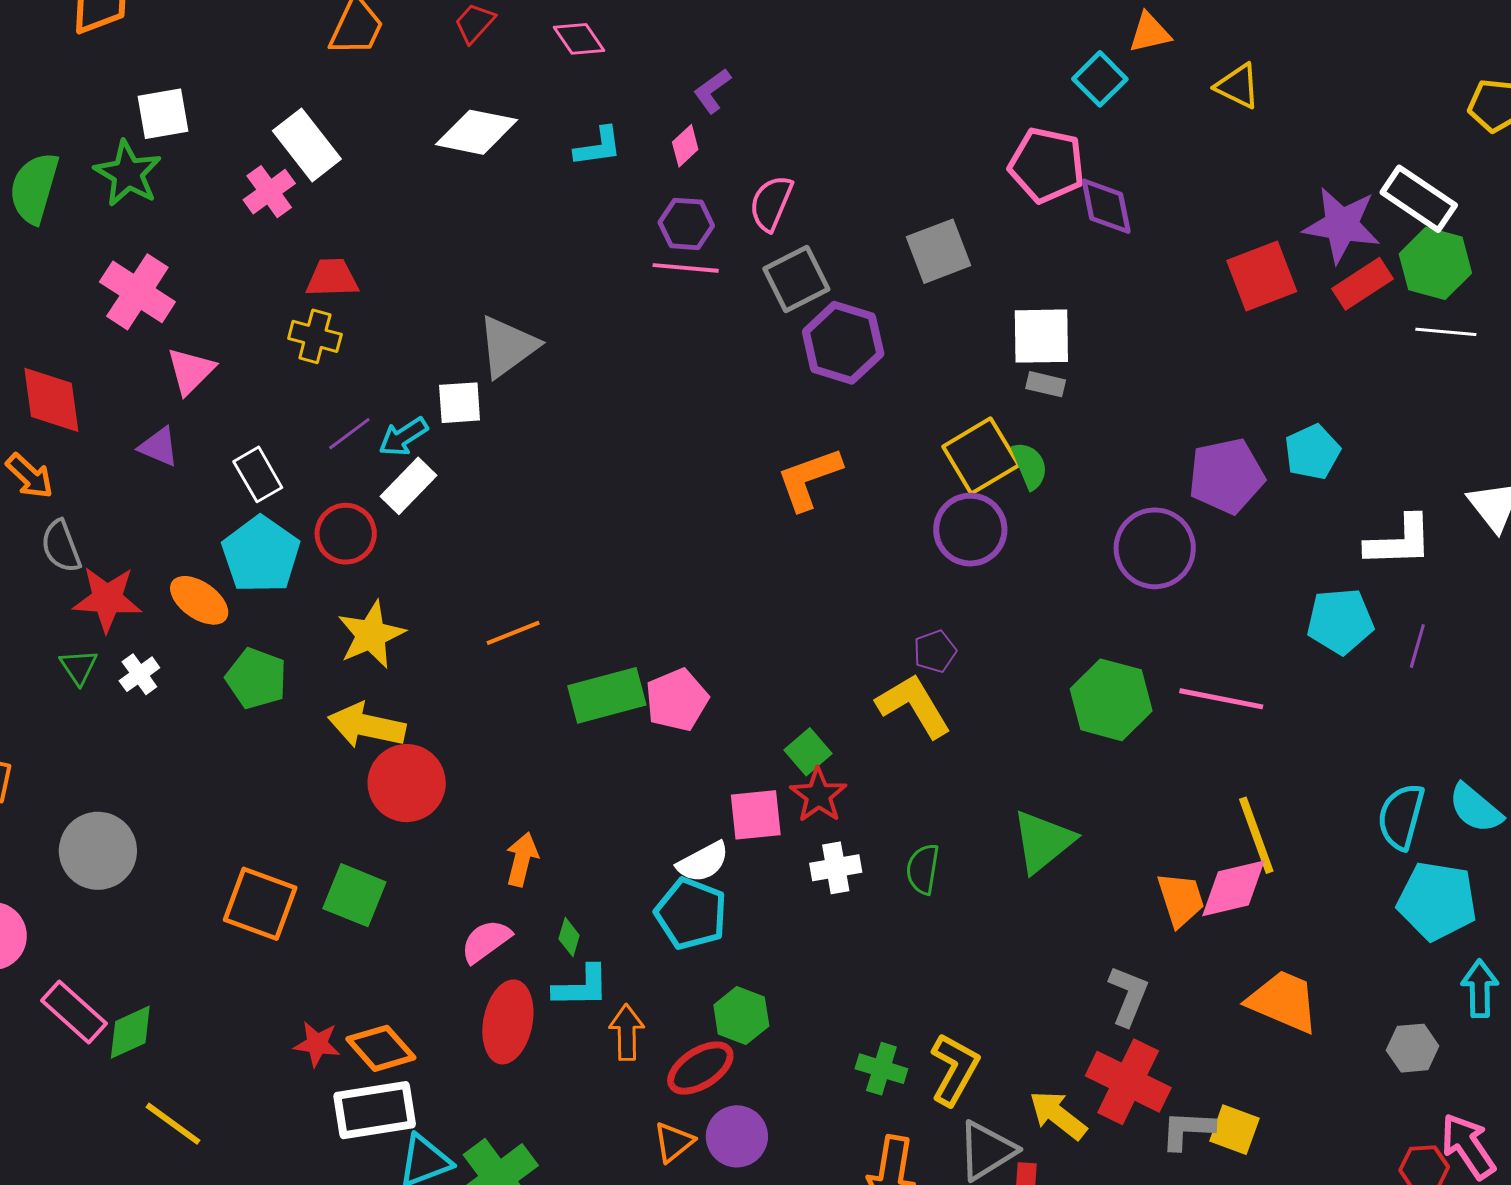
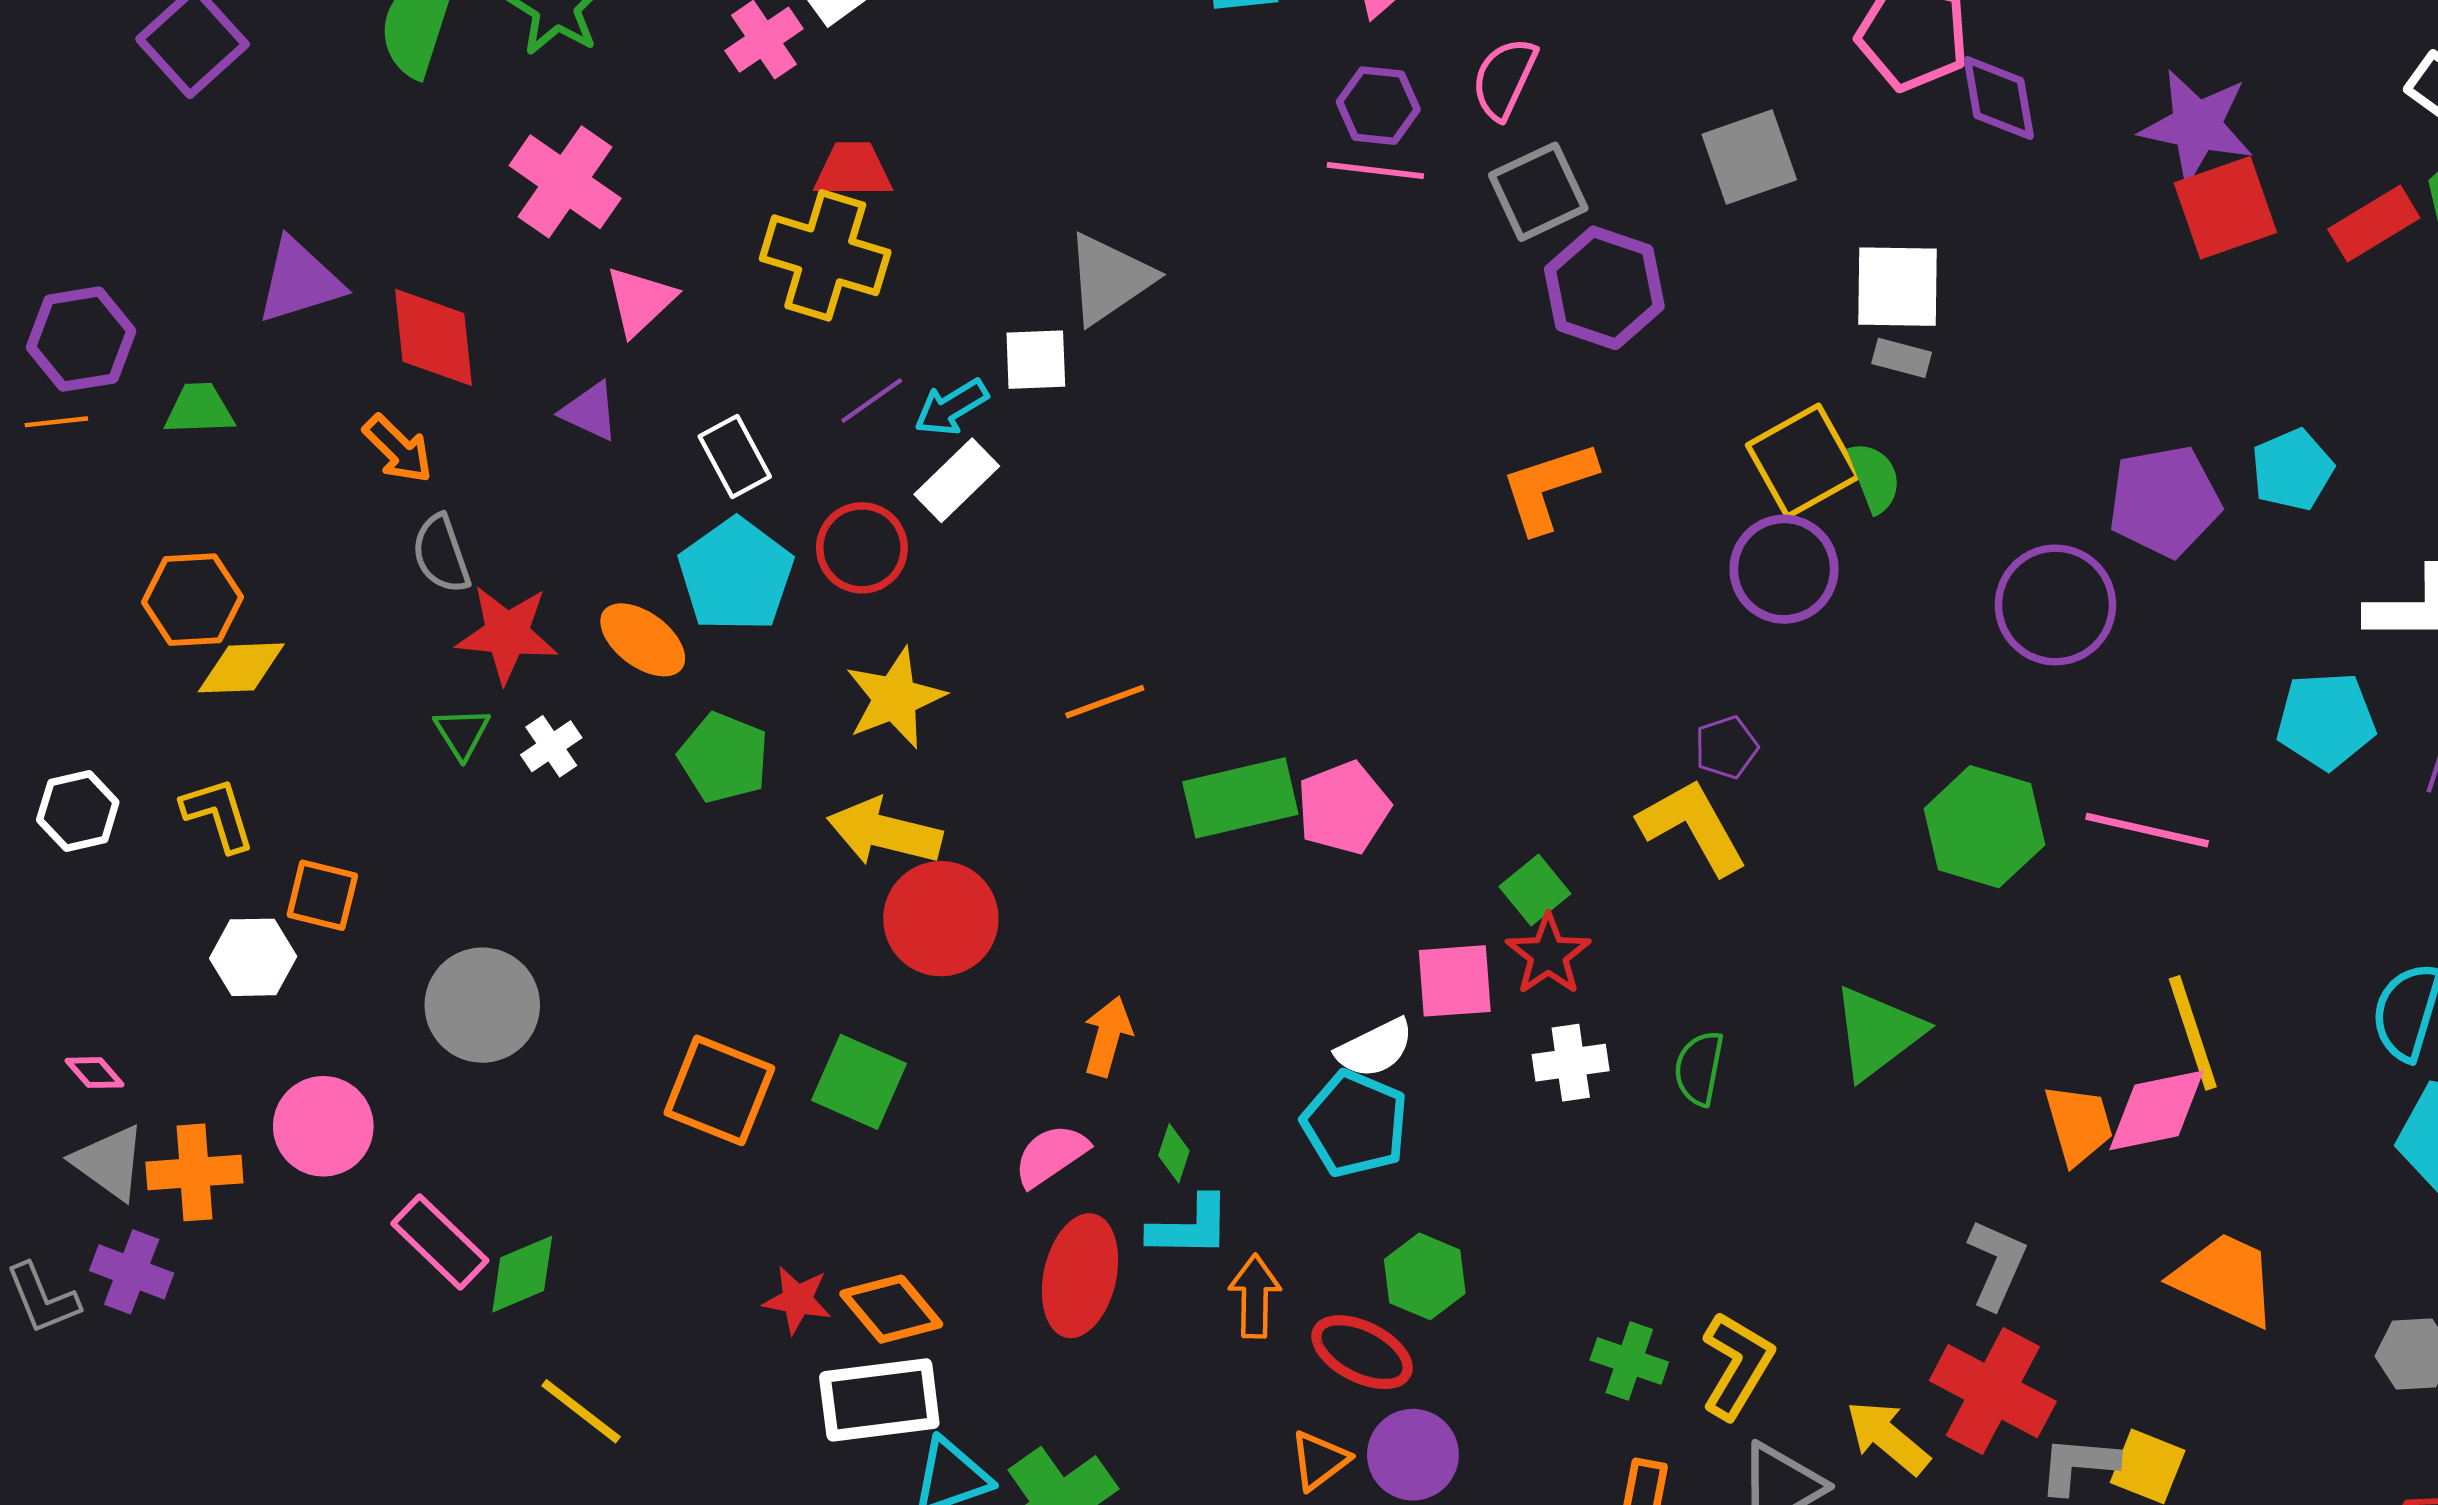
purple star: (1342, 225) -> (2197, 126), moved
yellow cross: (315, 336) -> (825, 255), size x1.6
red ellipse: (700, 1068) -> (1362, 1352), turned 58

